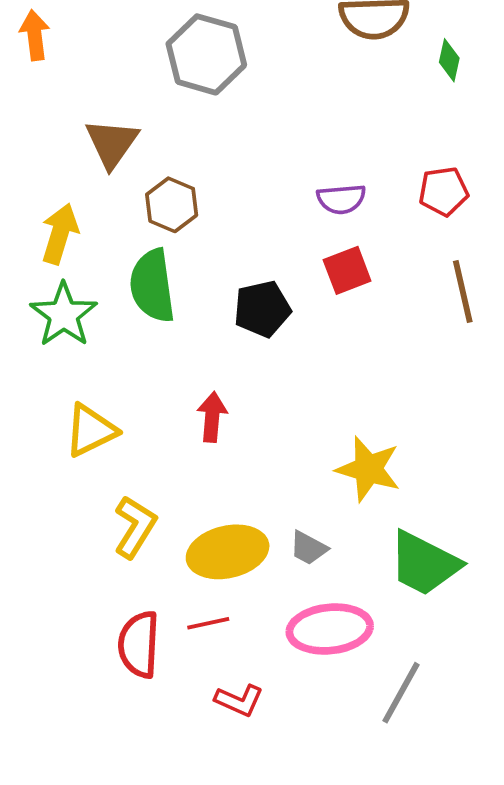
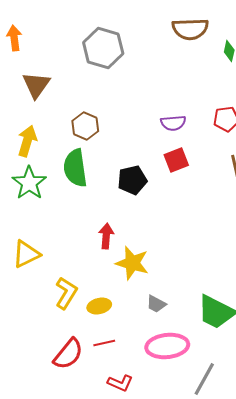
brown triangle: (112, 143) -> (36, 85), moved
yellow triangle: (91, 430) -> (26, 254), moved
yellow star: (368, 469) -> (132, 263), moved
yellow ellipse: (228, 552) -> (99, 306), moved, size x0.6
red semicircle: (139, 644) -> (68, 354), turned -144

